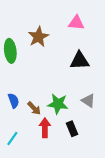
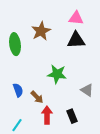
black triangle: (80, 61) -> (76, 40), moved
green star: (58, 104) -> (57, 74), moved

